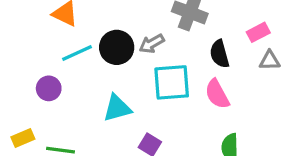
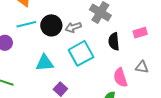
gray triangle: (270, 60) -> (142, 67), moved
cyan square: (172, 82) -> (81, 53), turned -35
pink semicircle: (217, 94) -> (120, 78), moved

